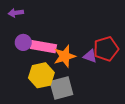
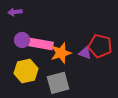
red pentagon: (106, 49) -> (100, 46), turned 30
yellow hexagon: (41, 75) -> (26, 71), moved

